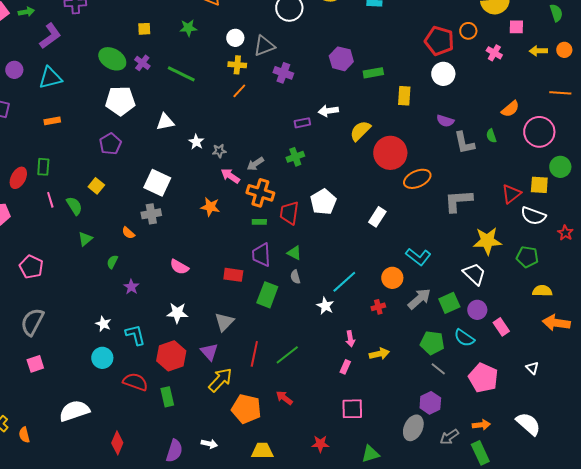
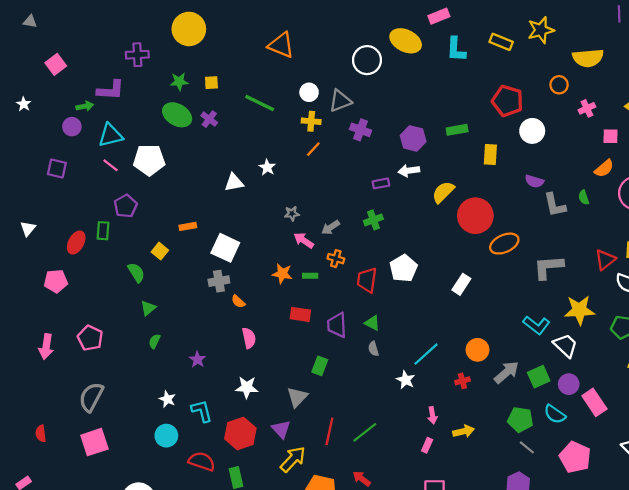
green arrow: (26, 12) -> (85, 106), moved
pink square: (516, 27) -> (611, 136), moved
green star: (188, 28) -> (179, 82), moved
purple L-shape: (50, 36) -> (111, 90), turned 40
red pentagon: (439, 41) -> (508, 101), moved
pink cross: (494, 53) -> (587, 108), turned 35
purple hexagon: (341, 59) -> (413, 138), moved
green line: (181, 74) -> (260, 103), moved
white pentagon: (120, 101) -> (149, 160), moved
orange rectangle: (52, 121) -> (188, 226), moved
white star: (196, 142) -> (267, 167), moved
purple pentagon: (110, 144) -> (126, 206), moved
orange cross: (260, 193) -> (336, 259), size x0.6
pink line: (50, 200) -> (111, 165), moved, turned -35
green rectangle: (259, 222) -> (310, 276), moved
orange semicircle: (128, 233) -> (238, 302), moved
cyan L-shape: (418, 257) -> (537, 325), moved
green semicircle: (112, 262) -> (155, 341), moved
pink semicircle: (179, 267) -> (249, 338), turned -132
red rectangle: (233, 275) -> (300, 314), moved
green rectangle: (267, 295) -> (320, 366), moved, size x0.7
pink rectangle: (501, 327) -> (594, 402), size x1.4
pink square: (35, 364) -> (94, 442), size x1.5

